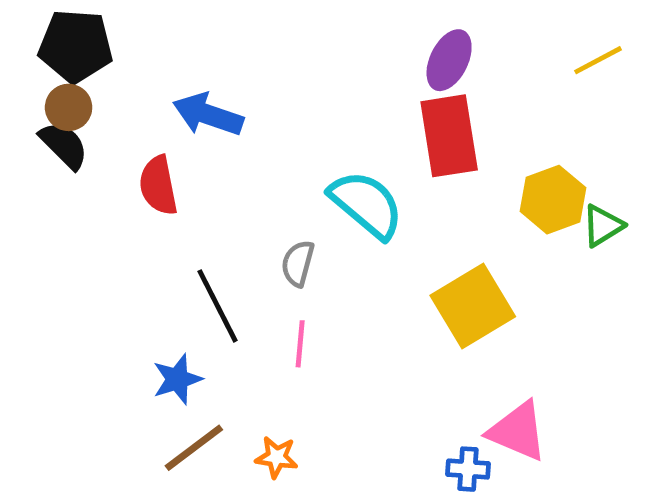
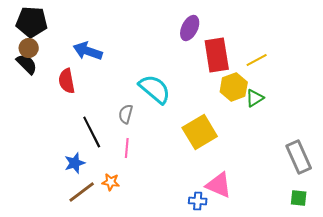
yellow line: (598, 60) -> (257, 60), moved
red rectangle: (449, 136) -> (217, 55), moved
orange star: (277, 457) -> (111, 182), moved

